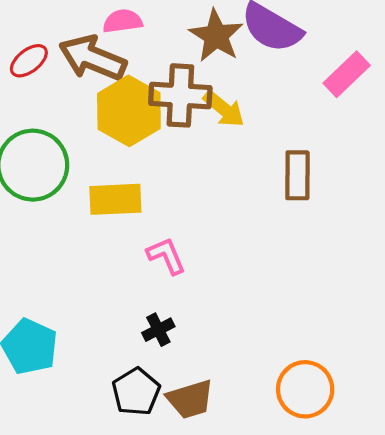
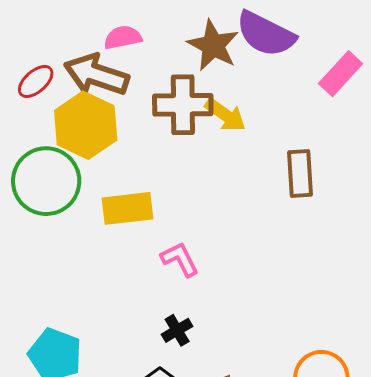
yellow hexagon: (129, 111) -> (86, 125), moved

